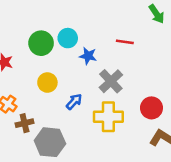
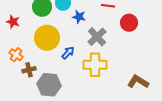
yellow circle: (47, 83) -> (47, 38), size x1.6
red circle: (151, 108) -> (129, 23), moved

